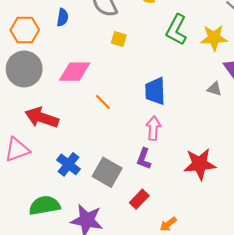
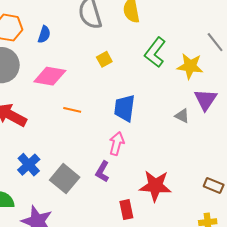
blue semicircle: (63, 17) -> (44, 34), moved
yellow square: (119, 39) -> (104, 59), moved, turned 35
orange line: (103, 102) -> (72, 110), turned -42
red rectangle: (139, 199) -> (126, 210), moved, turned -66

